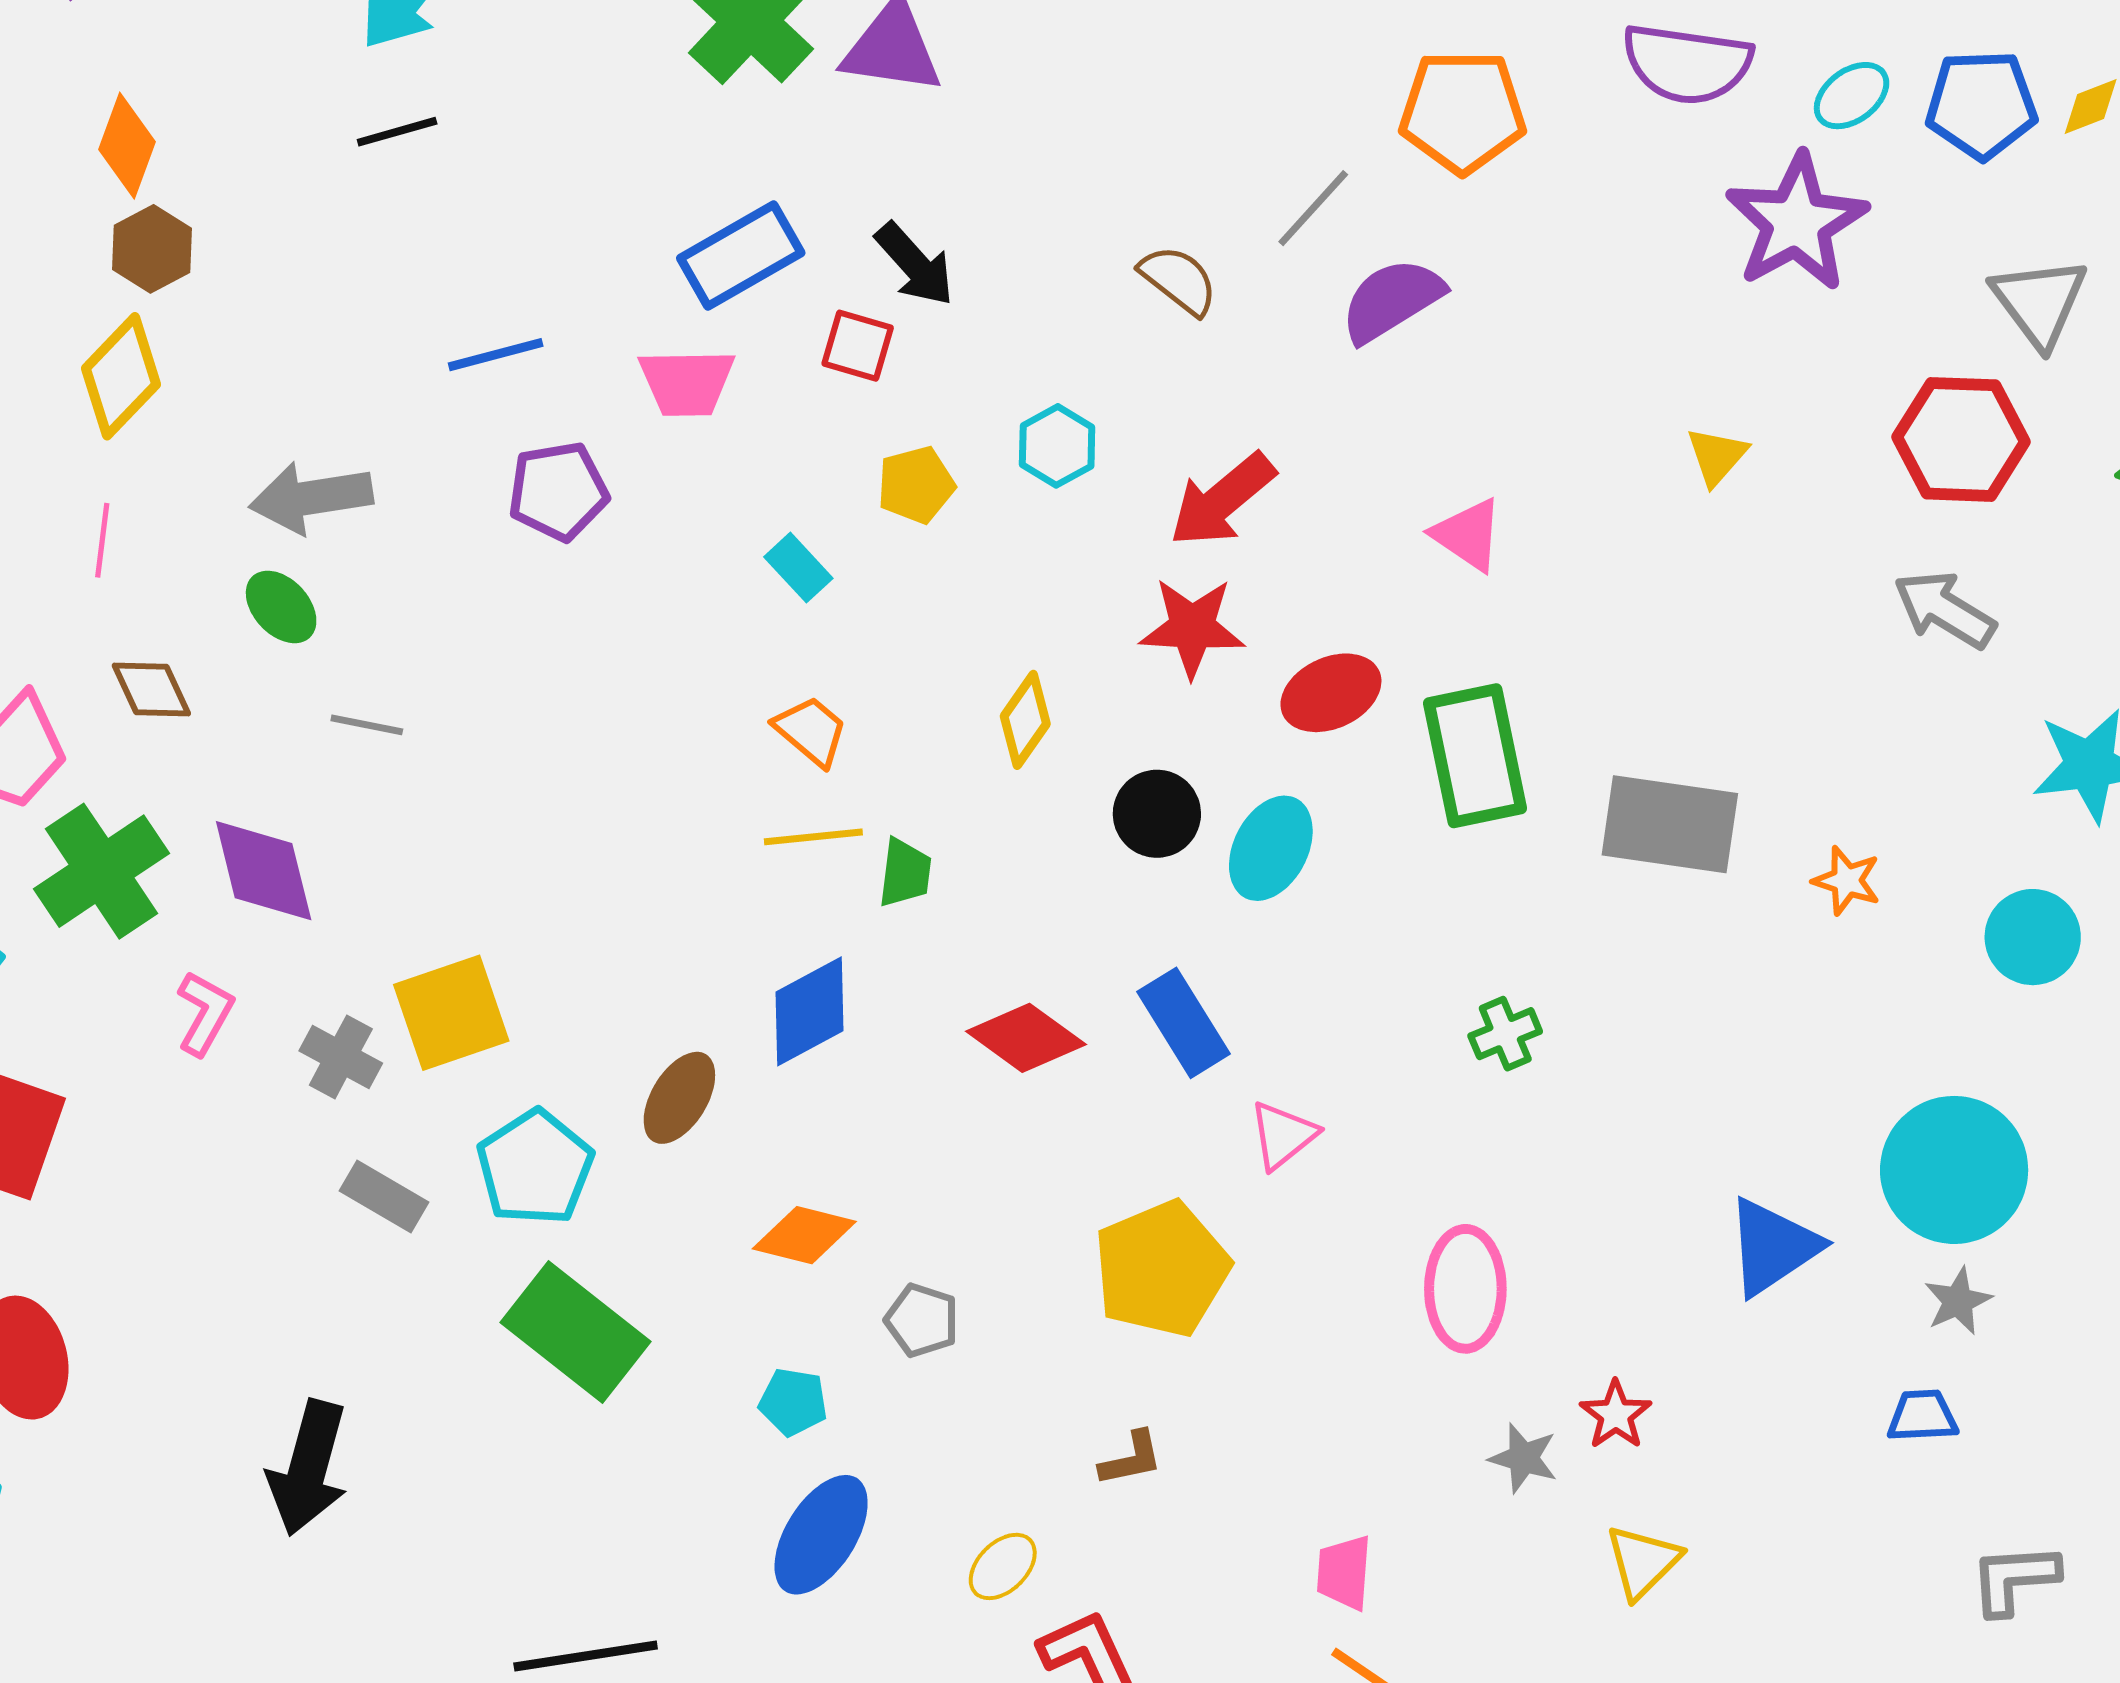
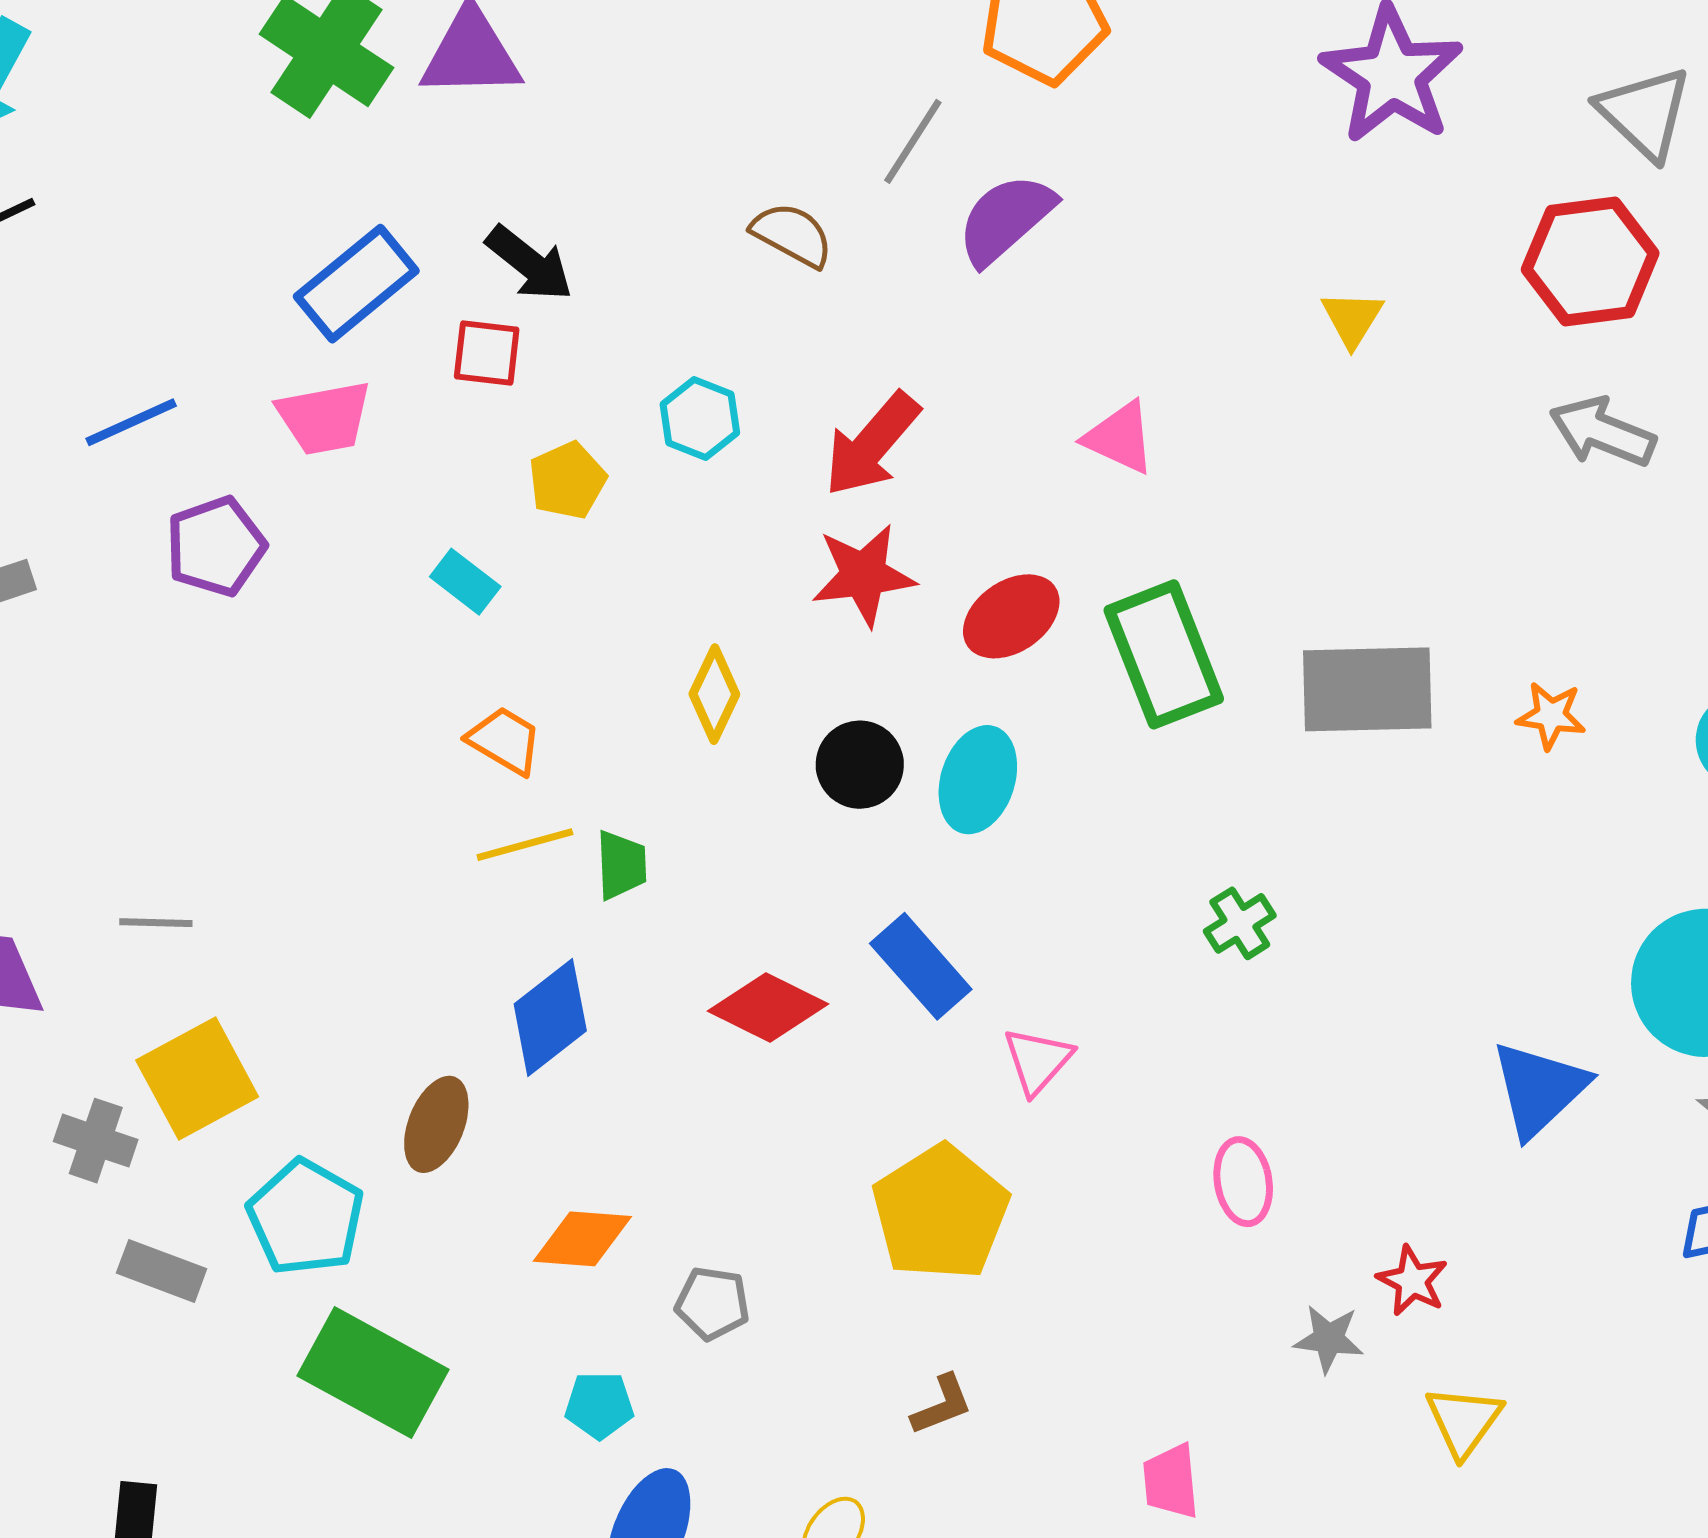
gray line: (367, 725) -> (156, 923), moved
pink ellipse: (1465, 1289) -> (1243, 1182), size x0.7

